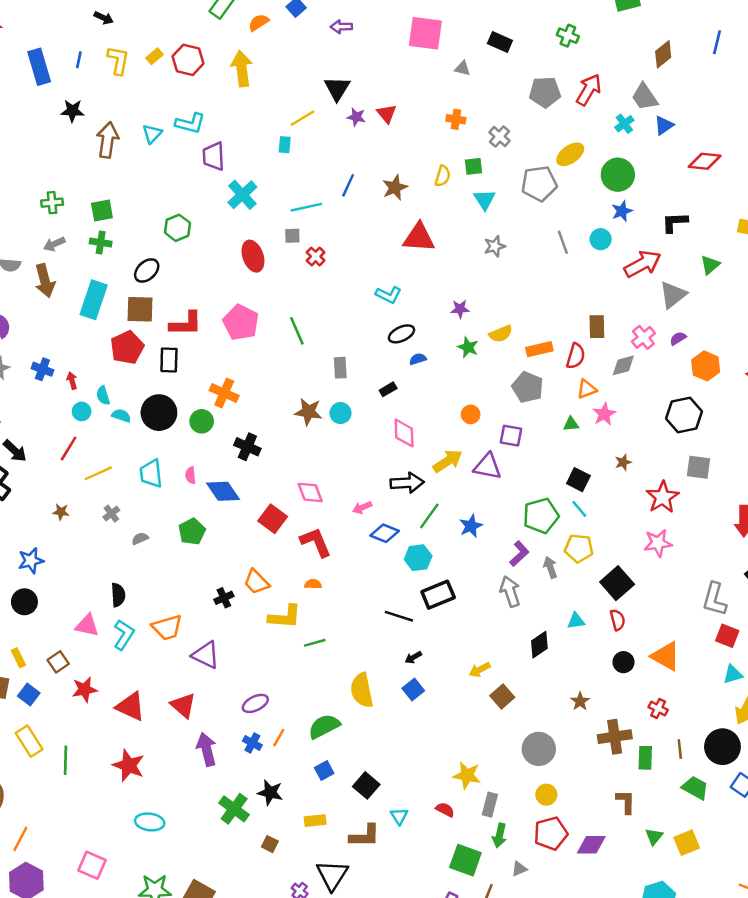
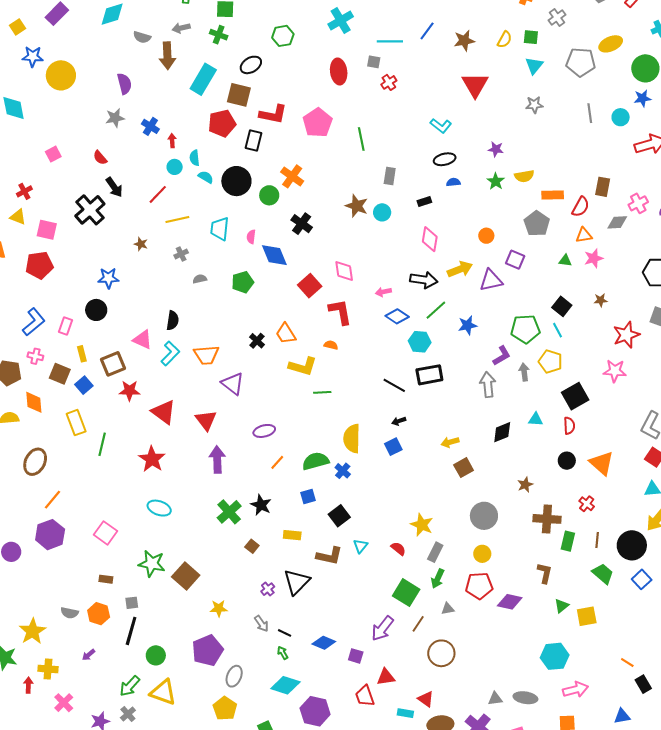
red triangle: (419, 238) -> (475, 85), turned 44
purple triangle: (487, 466) -> (491, 280), turned -35
black cross: (224, 598) -> (257, 341), turned -35
brown square: (58, 662) -> (113, 364), size x1.4
blue cross: (252, 743) -> (343, 471), moved

